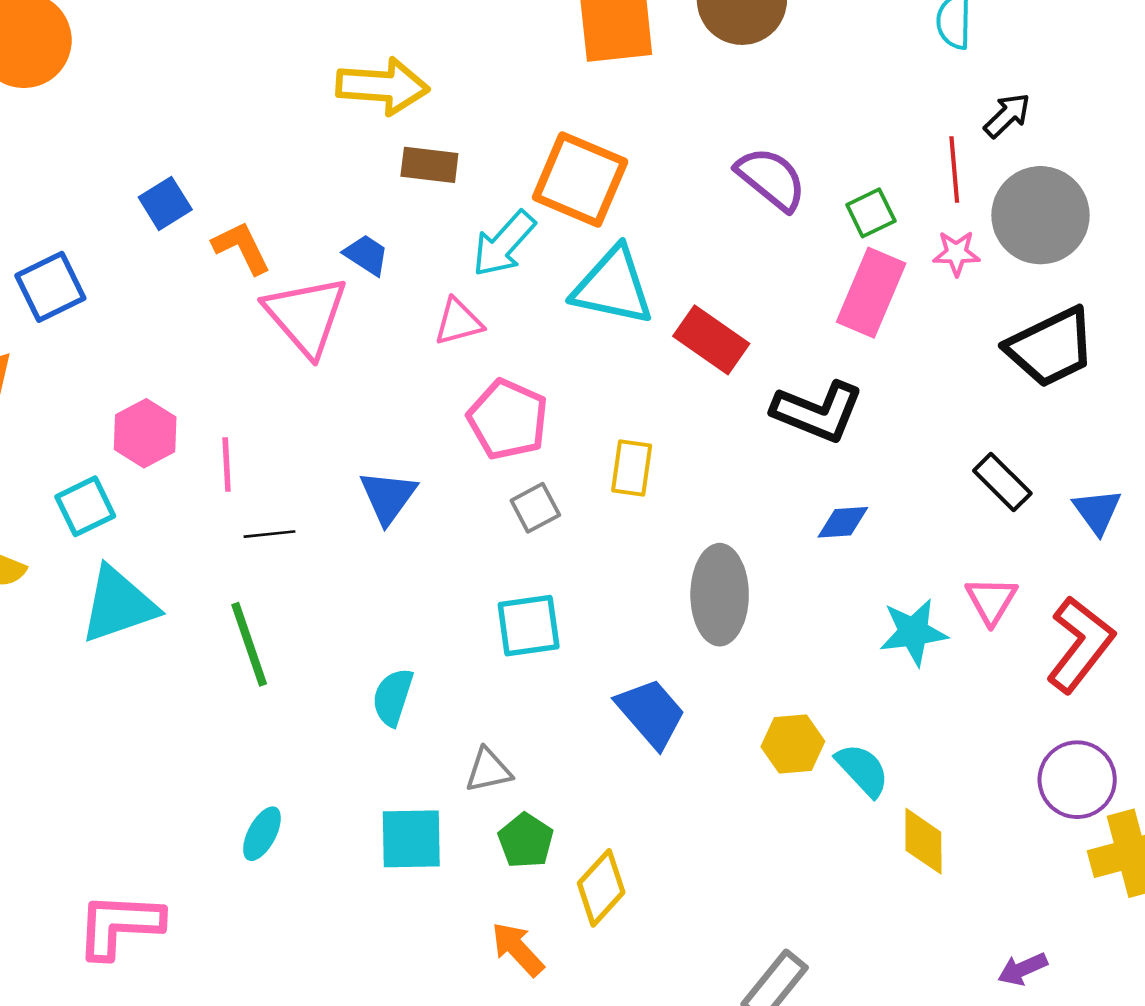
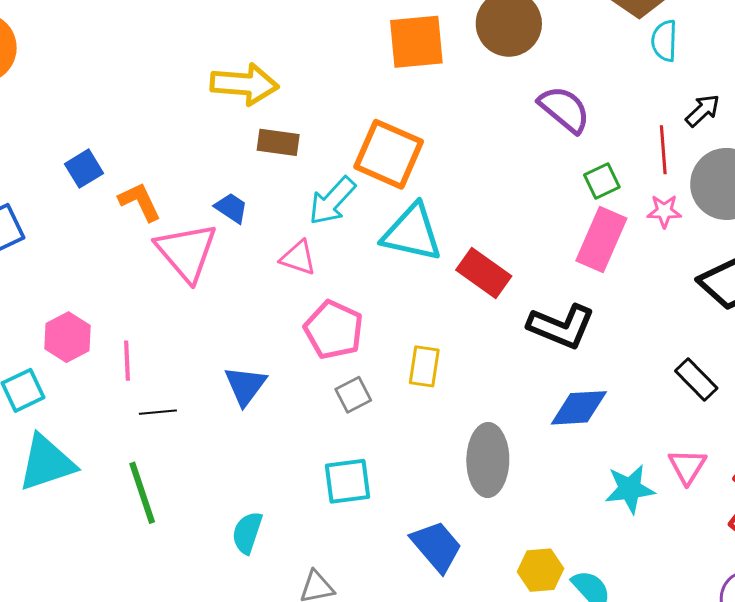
purple semicircle: (771, 179) -> (564, 109), moved
pink triangle: (458, 322) -> (298, 258), turned 33
blue diamond: (843, 522) -> (579, 408), size x1.5

